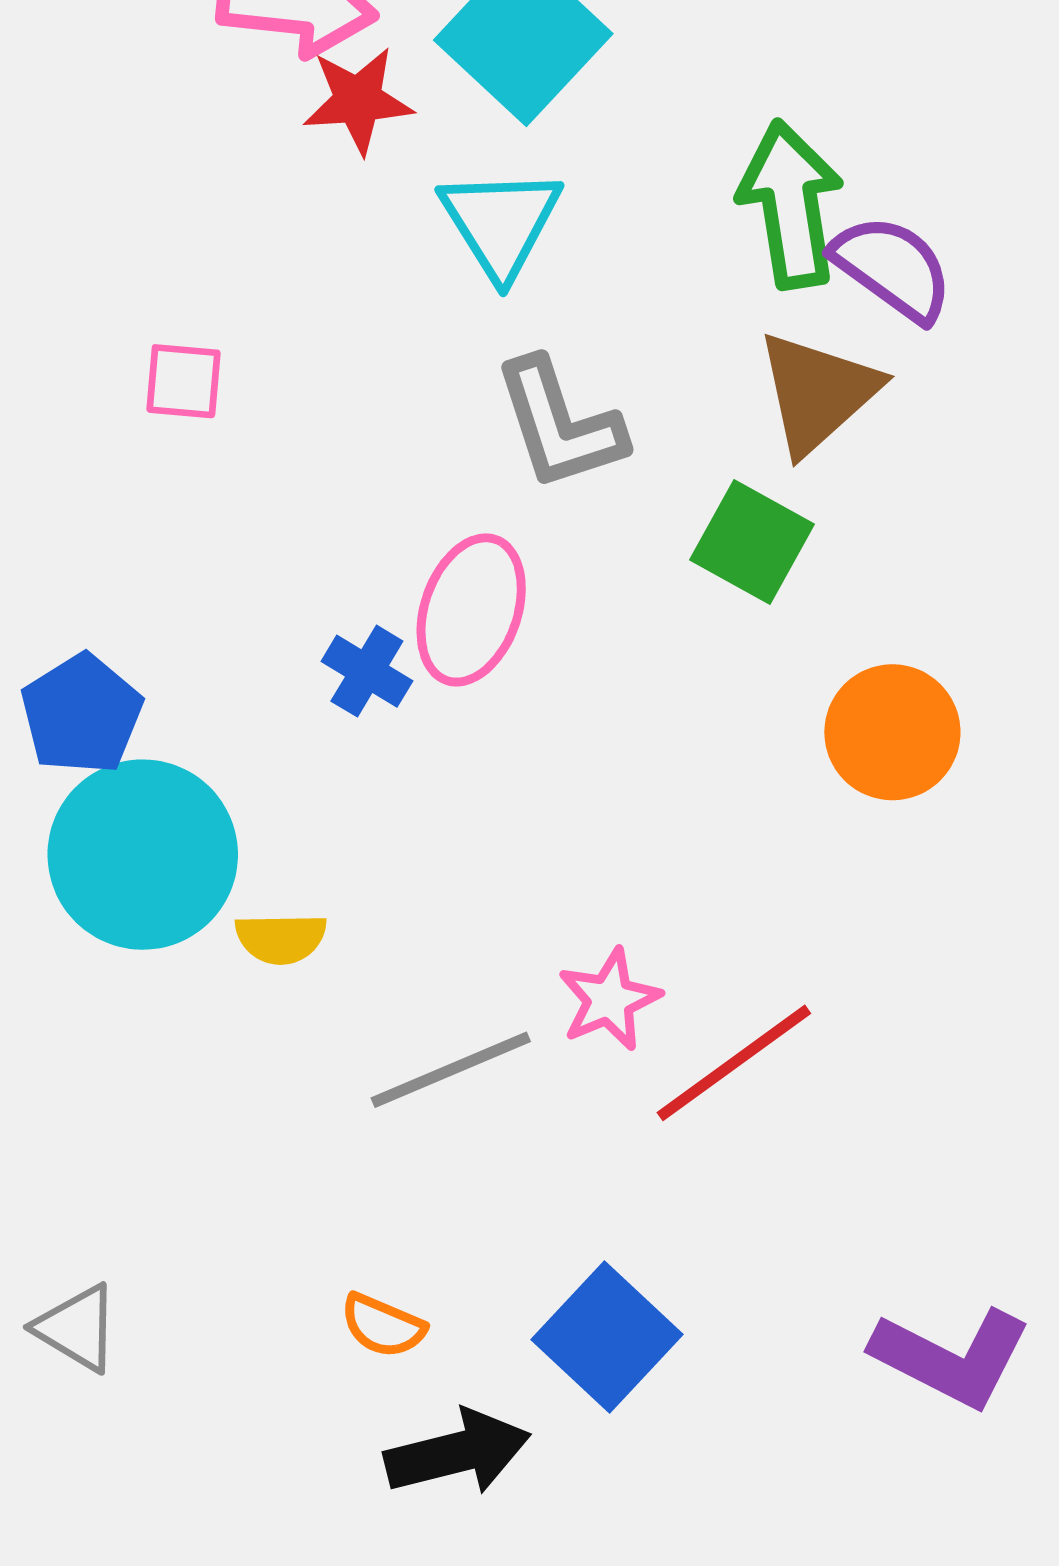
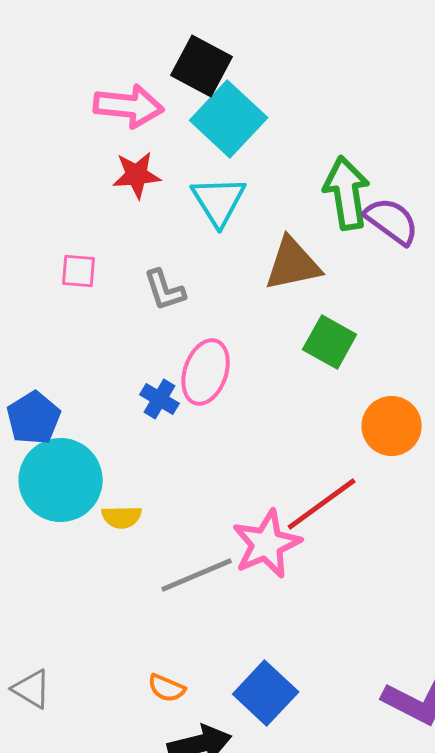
red star: (358, 100) -> (137, 175), moved
brown triangle: (818, 393) -> (293, 264), moved, turned 30
gray L-shape: (559, 424) -> (165, 290), moved, size x0.7
pink star: (609, 1000) -> (267, 544), size x1.5
red line: (734, 1063) -> (322, 504), moved

